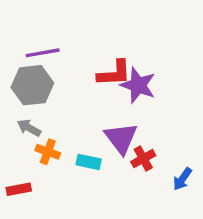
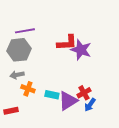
gray arrow: (29, 128) -> (17, 75), turned -40
purple triangle: (121, 138) -> (68, 101), moved, turned 35
blue arrow: (182, 179) -> (90, 105), moved

